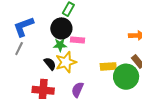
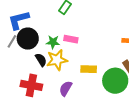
black circle: (61, 28) -> (28, 39), moved
yellow rectangle: (108, 66) -> (89, 69), moved

